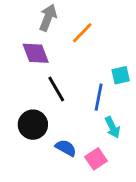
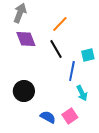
gray arrow: (48, 18) -> (20, 13), moved
black line: (56, 89) -> (56, 49), moved
blue semicircle: (66, 148) -> (48, 117), moved

